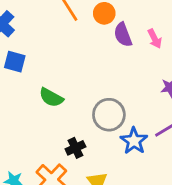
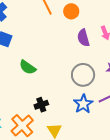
purple semicircle: (123, 35) -> (83, 38), moved
gray circle: (109, 115) -> (83, 75), moved

